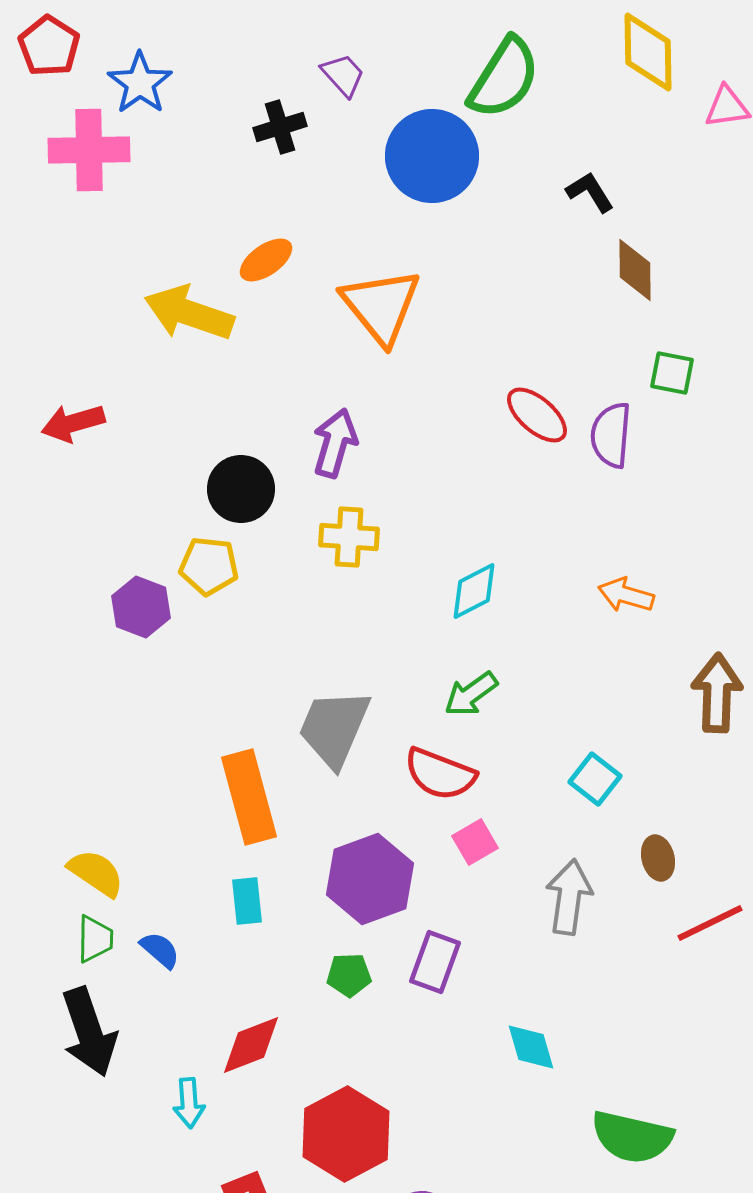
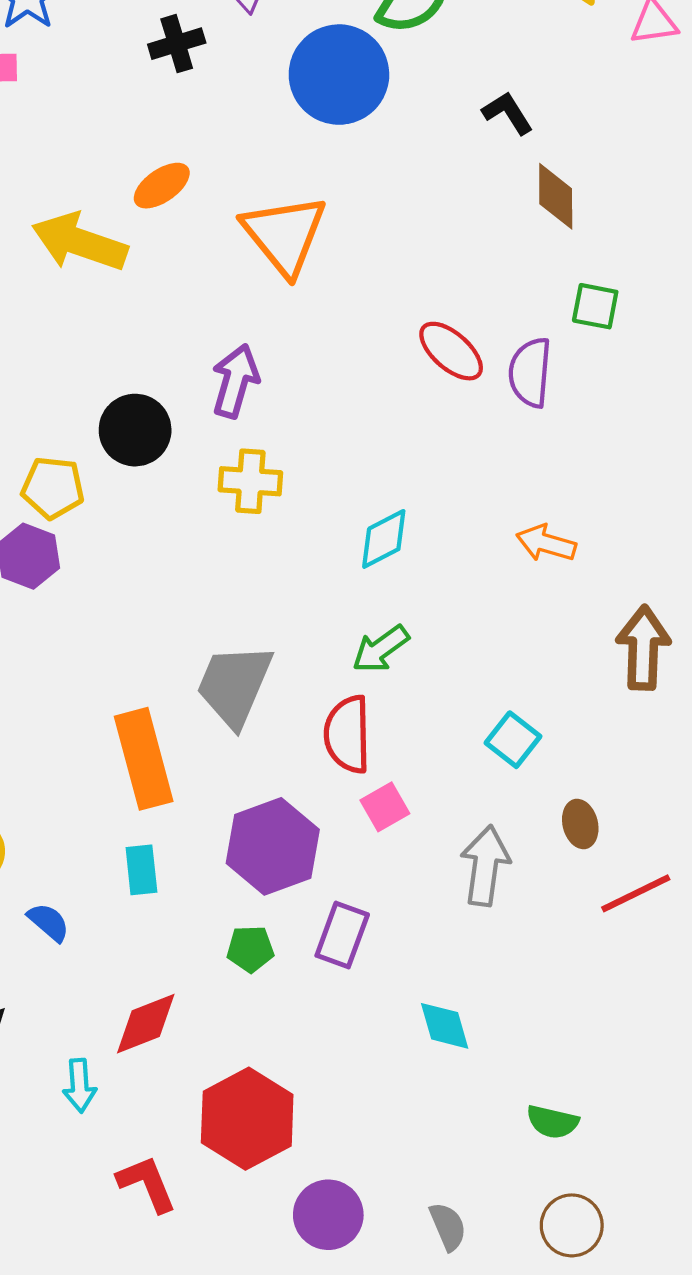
yellow pentagon: (209, 566) -> (53, 488), moved
red semicircle: (440, 774) -> (348, 734), turned 68
green semicircle: (632, 1137) -> (552, 1122), size x0.6

